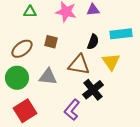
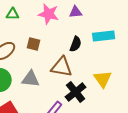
yellow triangle: (111, 62) -> (103, 79), moved

